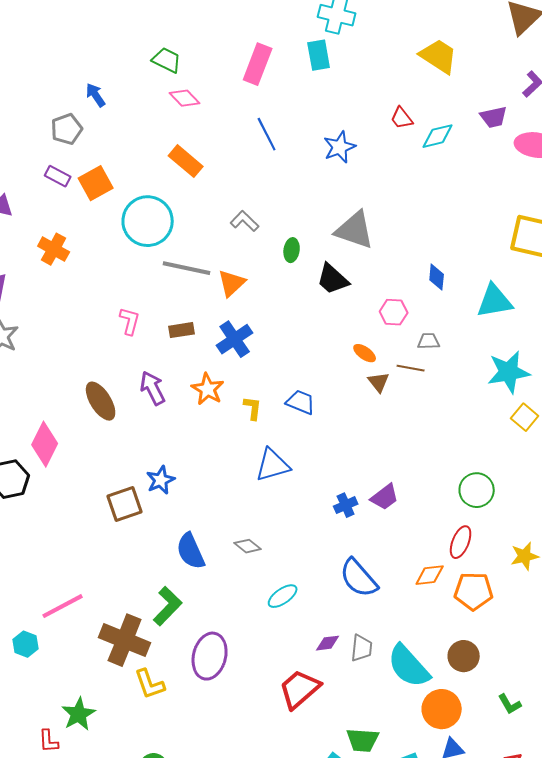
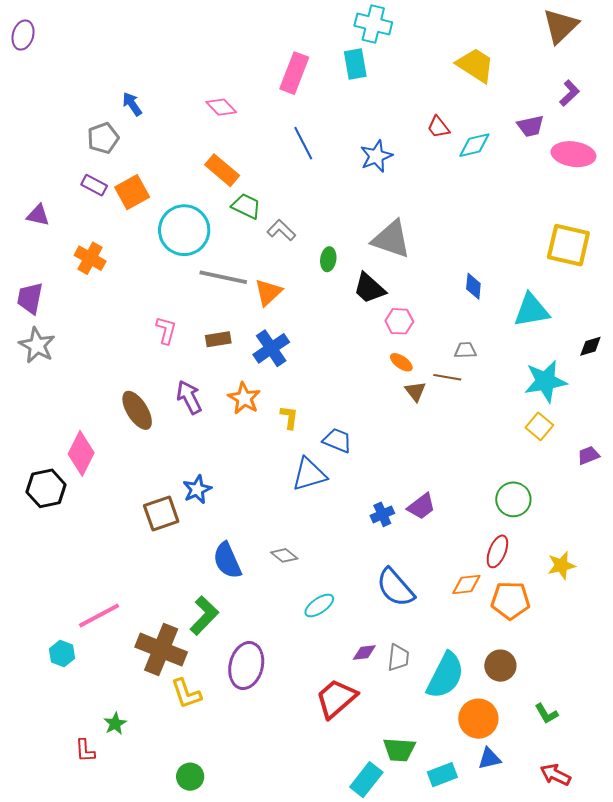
green trapezoid: (167, 60) -> (246, 206), moved
pink hexagon: (394, 312) -> (399, 321), moved
blue trapezoid: (301, 402) -> (337, 440), moved
yellow square: (525, 417) -> (539, 426), moved
cyan semicircle: (409, 666) -> (445, 676), turned -111
green star: (79, 714) -> (115, 724), size x0.7

